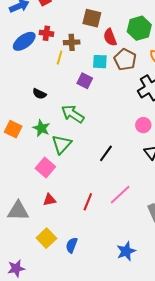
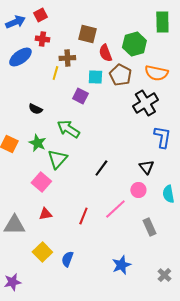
red cross: (46, 33) -> (42, 39), moved
pink circle: (143, 125) -> (138, 190), moved

